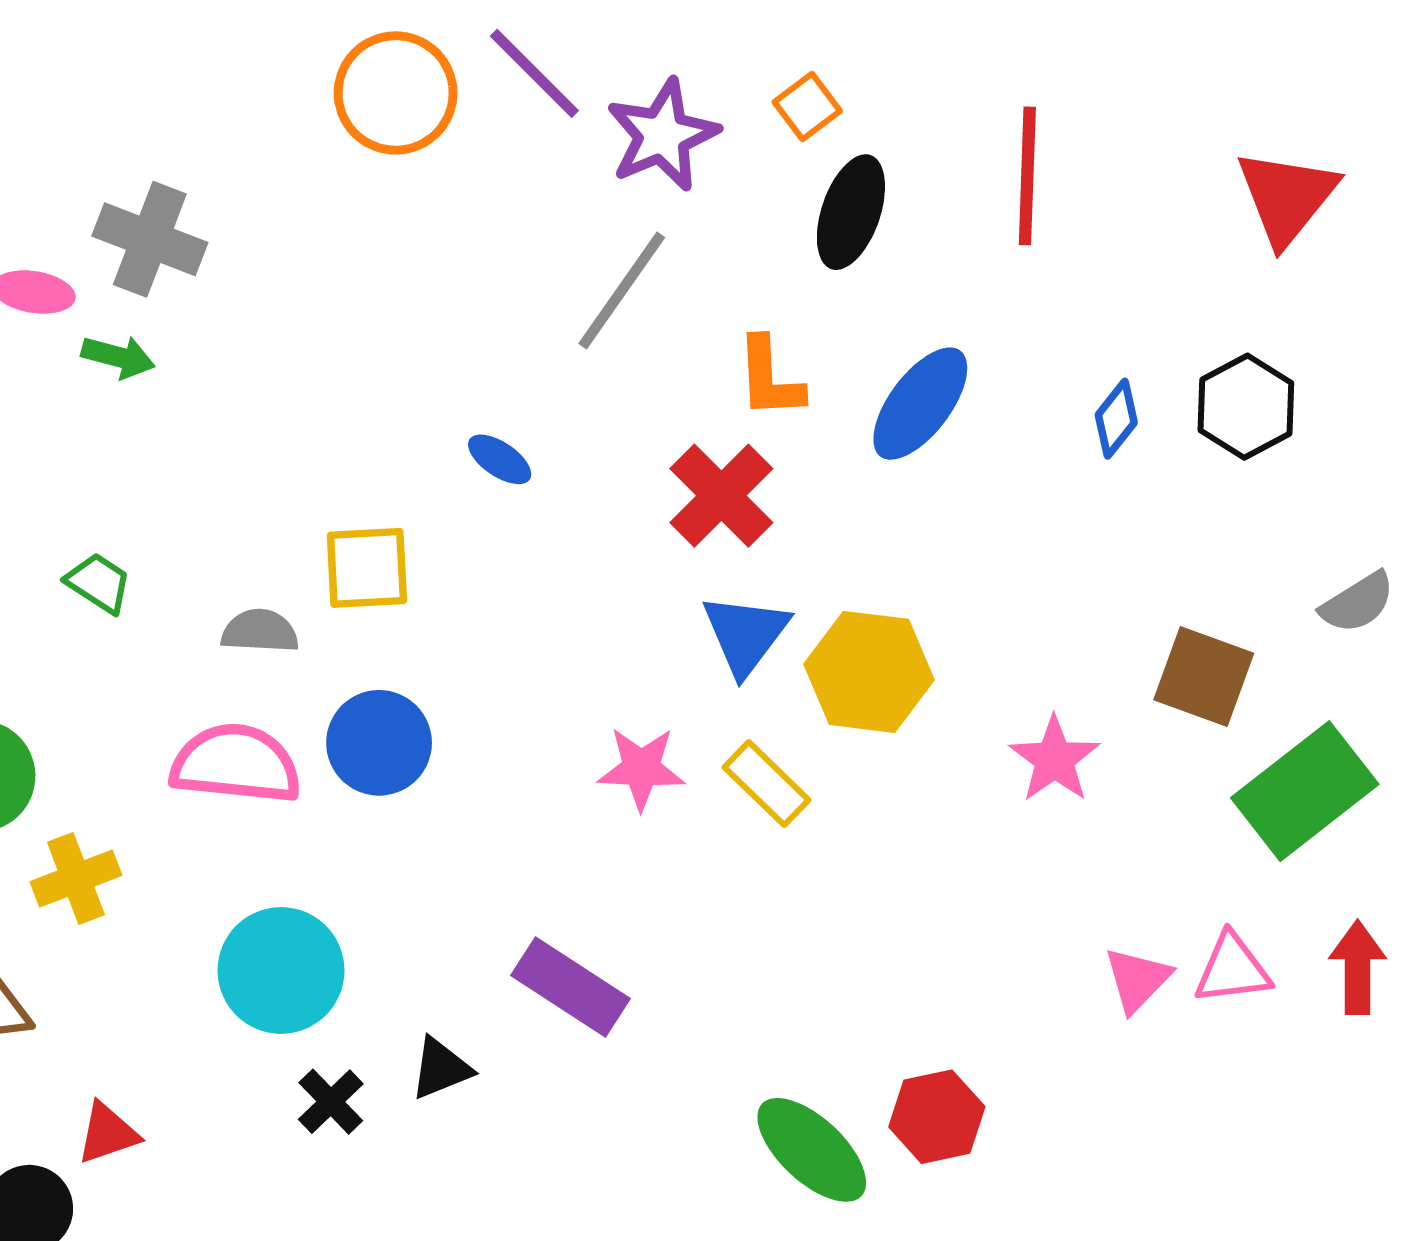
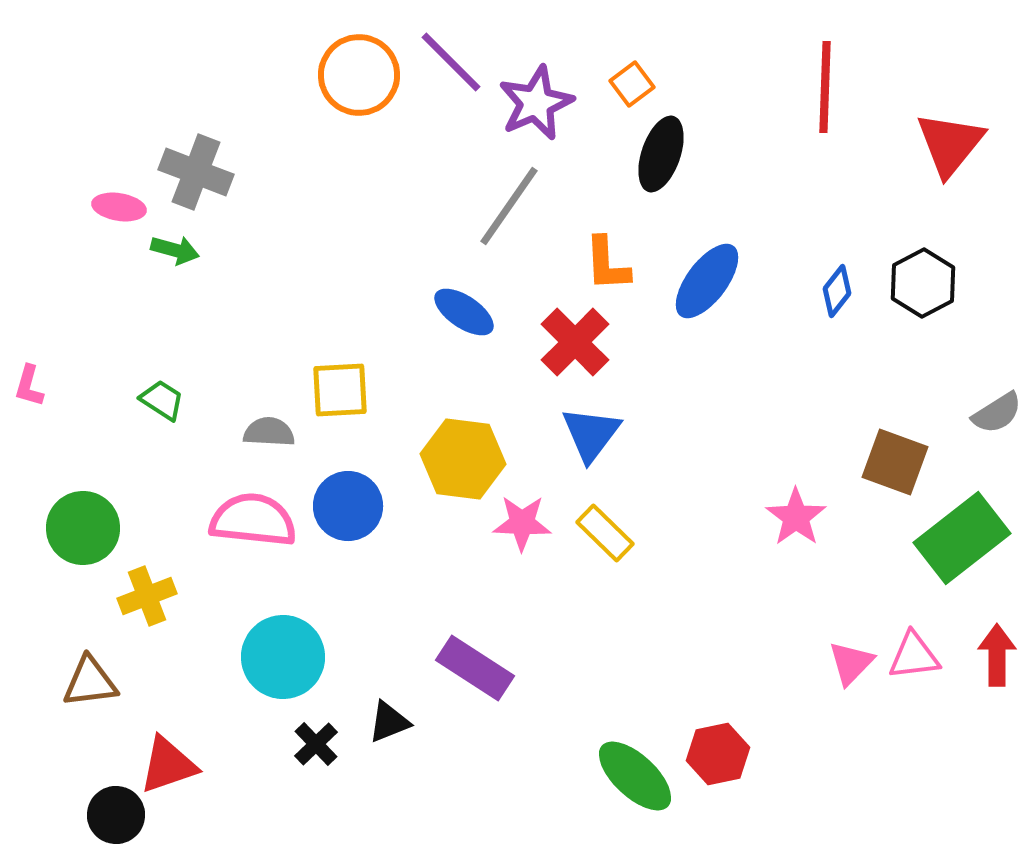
red line: (1027, 176) -> (825, 87), moved
blue ellipse: (500, 459) -> (464, 312), moved, size x1.4
yellow hexagon: (869, 672) -> (463, 459), moved
red triangle: (108, 1133) -> (168, 765), size x1.4

